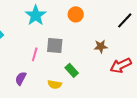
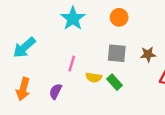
gray square: (55, 45) -> (117, 53), moved
yellow semicircle: (55, 84) -> (94, 77), moved

